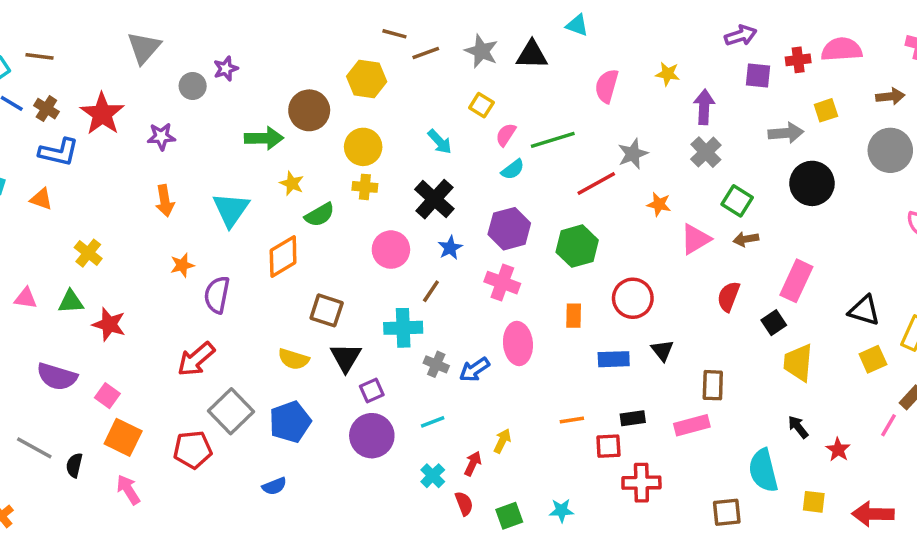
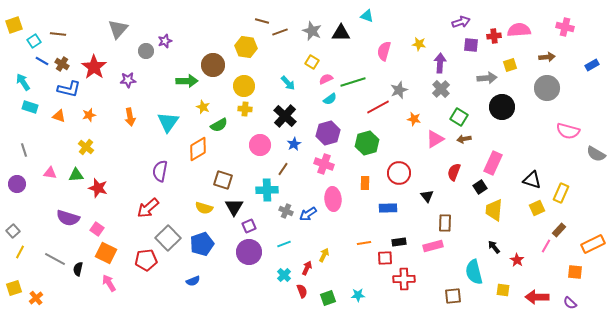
pink semicircle: (506, 135) -> (326, 79), turned 32
orange star: (182, 265) -> (89, 115), moved
black triangle: (662, 350) -> (427, 196), moved

